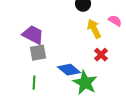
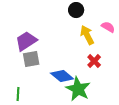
purple trapezoid: (33, 35) -> (26, 41), turned -60
green line: (34, 83) -> (18, 94), moved

